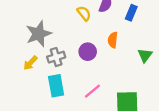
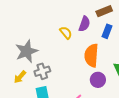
orange semicircle: (113, 40) -> (91, 55), size x1.6
purple circle: (88, 52) -> (98, 80), moved

